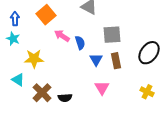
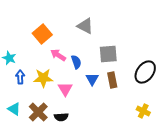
blue arrow: (15, 19) -> (20, 77), moved
yellow star: (34, 59) -> (43, 78), moved
cyan triangle: (18, 80) -> (14, 109), moved
pink triangle: (102, 88) -> (65, 89), moved

